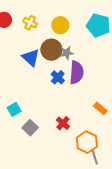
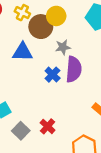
brown circle: (51, 50) -> (41, 27), moved
blue triangle: (31, 58) -> (23, 52), turned -42
red cross: (63, 123) -> (48, 126), moved

